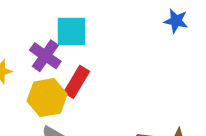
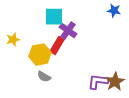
purple cross: (45, 56) -> (68, 31), moved

